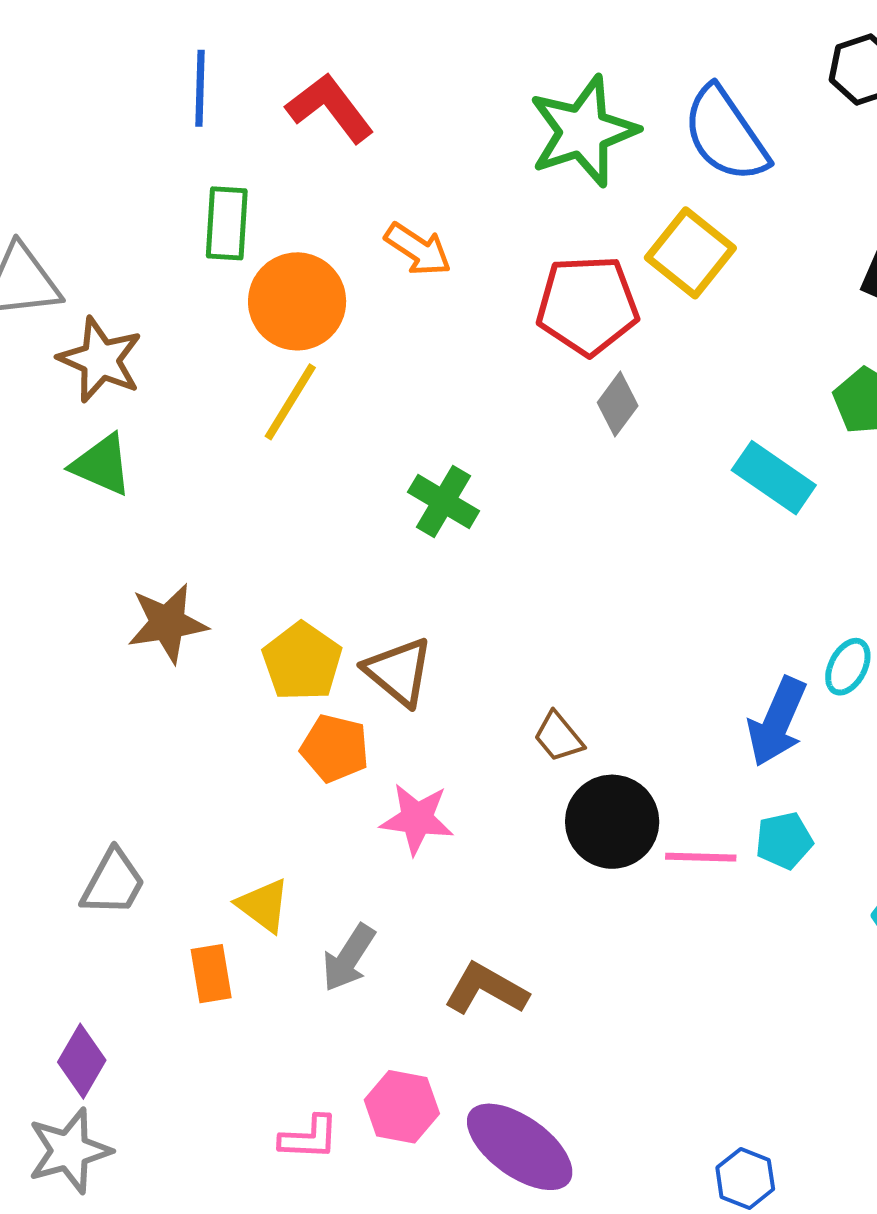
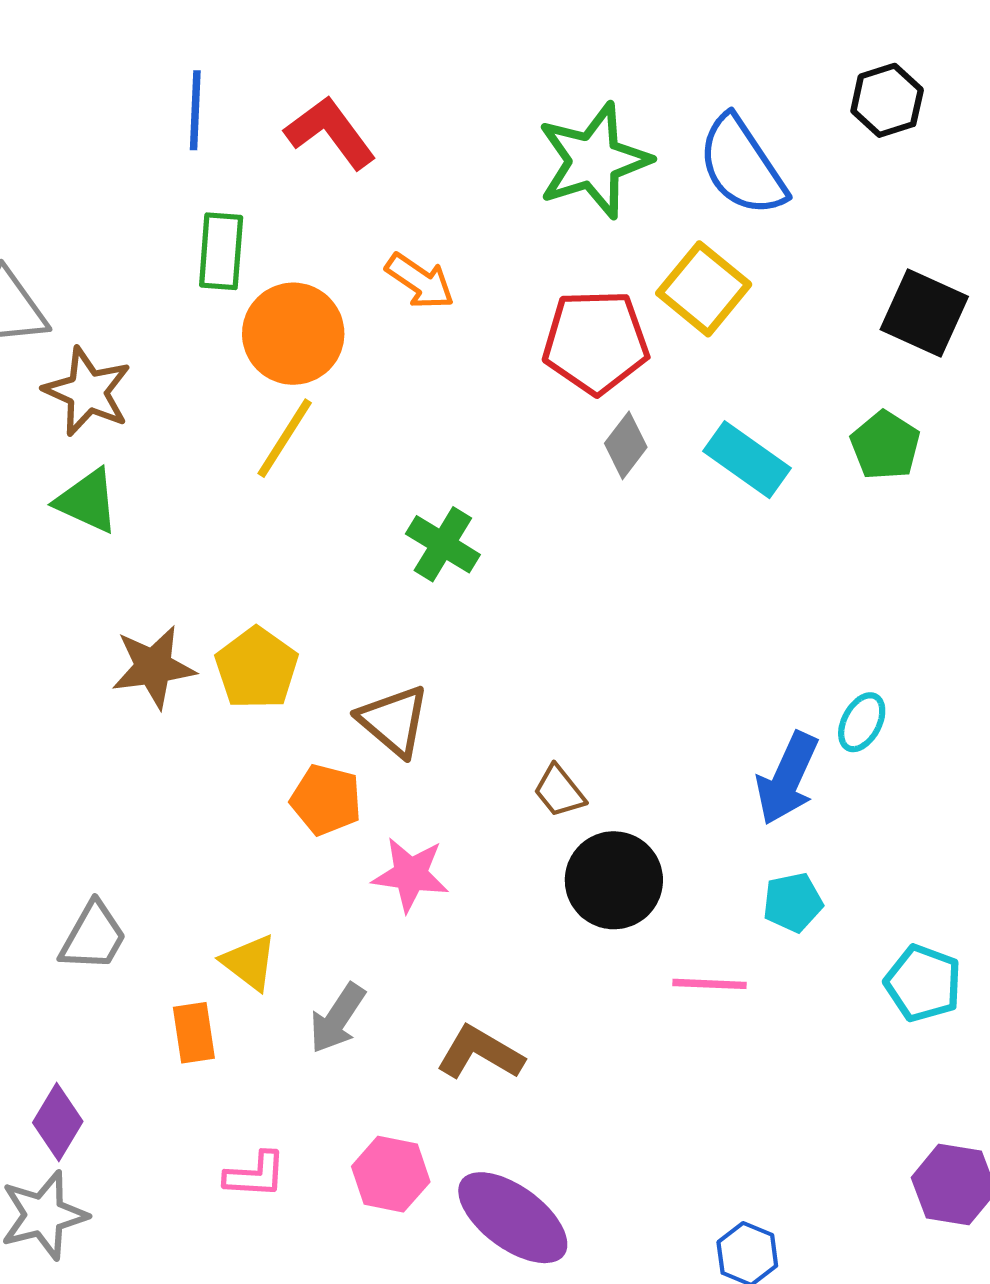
cyan rectangle: (774, 478) -> (747, 460), moved
yellow pentagon: (302, 662) -> (257, 668), moved
pink line: (701, 857) -> (710, 984), moved
pink L-shape: (309, 1138) -> (255, 1175), moved

